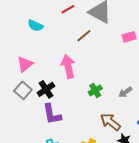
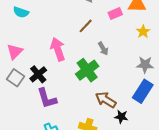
brown line: (84, 36) -> (86, 26), moved
green cross: (95, 90) -> (87, 70), size x1.6
gray arrow: (125, 92) -> (103, 49), moved, turned -80

